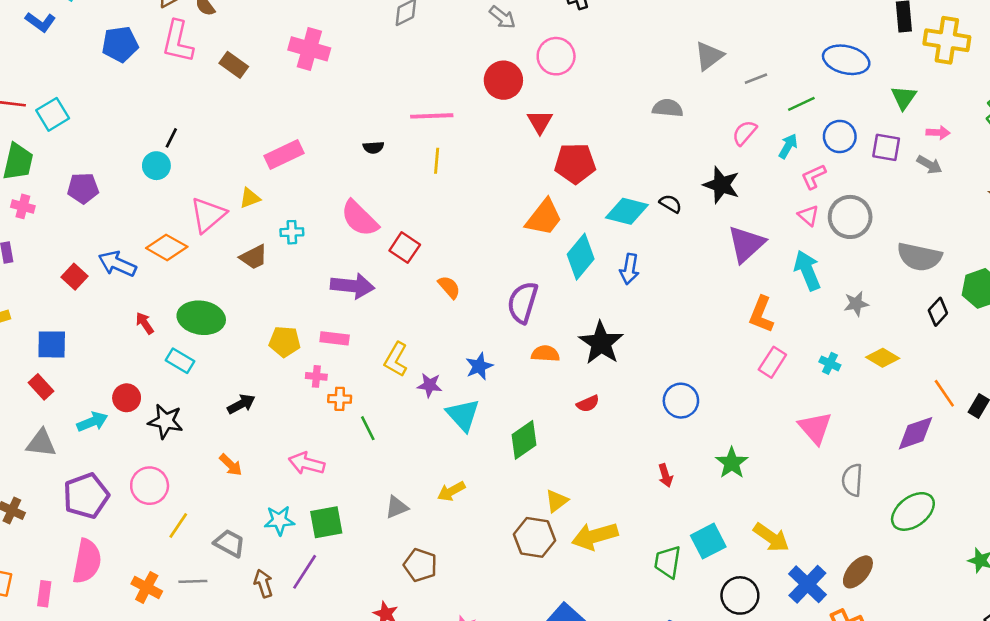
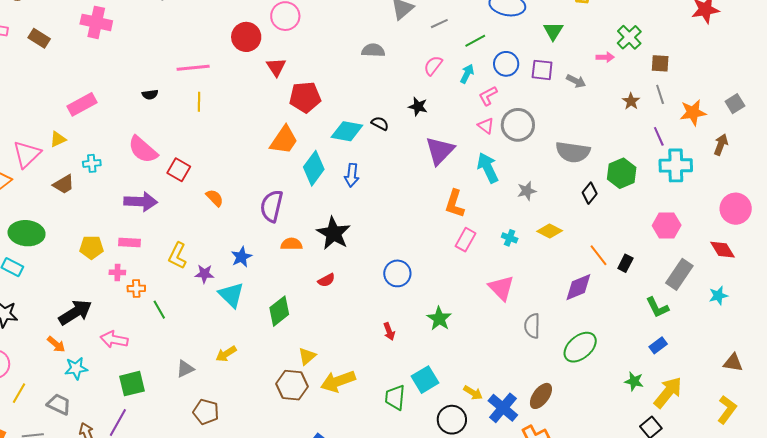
pink arrow: (938, 133) -> (605, 57), moved
black star: (721, 185) -> (418, 107), size x0.7
black arrow: (241, 404) -> (75, 312), moved, size x1.6
cyan star: (279, 520) -> (76, 368), moved
yellow arrow: (771, 537) -> (473, 393), moved, size x0.7

